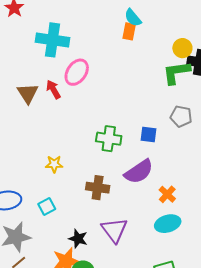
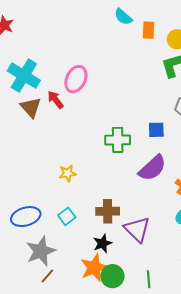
orange rectangle: (129, 31) -> (149, 30), moved
cyan cross: (52, 40) -> (24, 76), moved, turned 32
brown cross: (98, 188) -> (108, 211), moved
black star: (78, 239) -> (103, 243), turned -30

